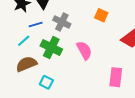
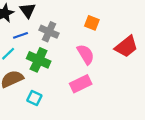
pink semicircle: (84, 50) -> (86, 54), moved
pink rectangle: (116, 77) -> (81, 84), moved, turned 60

